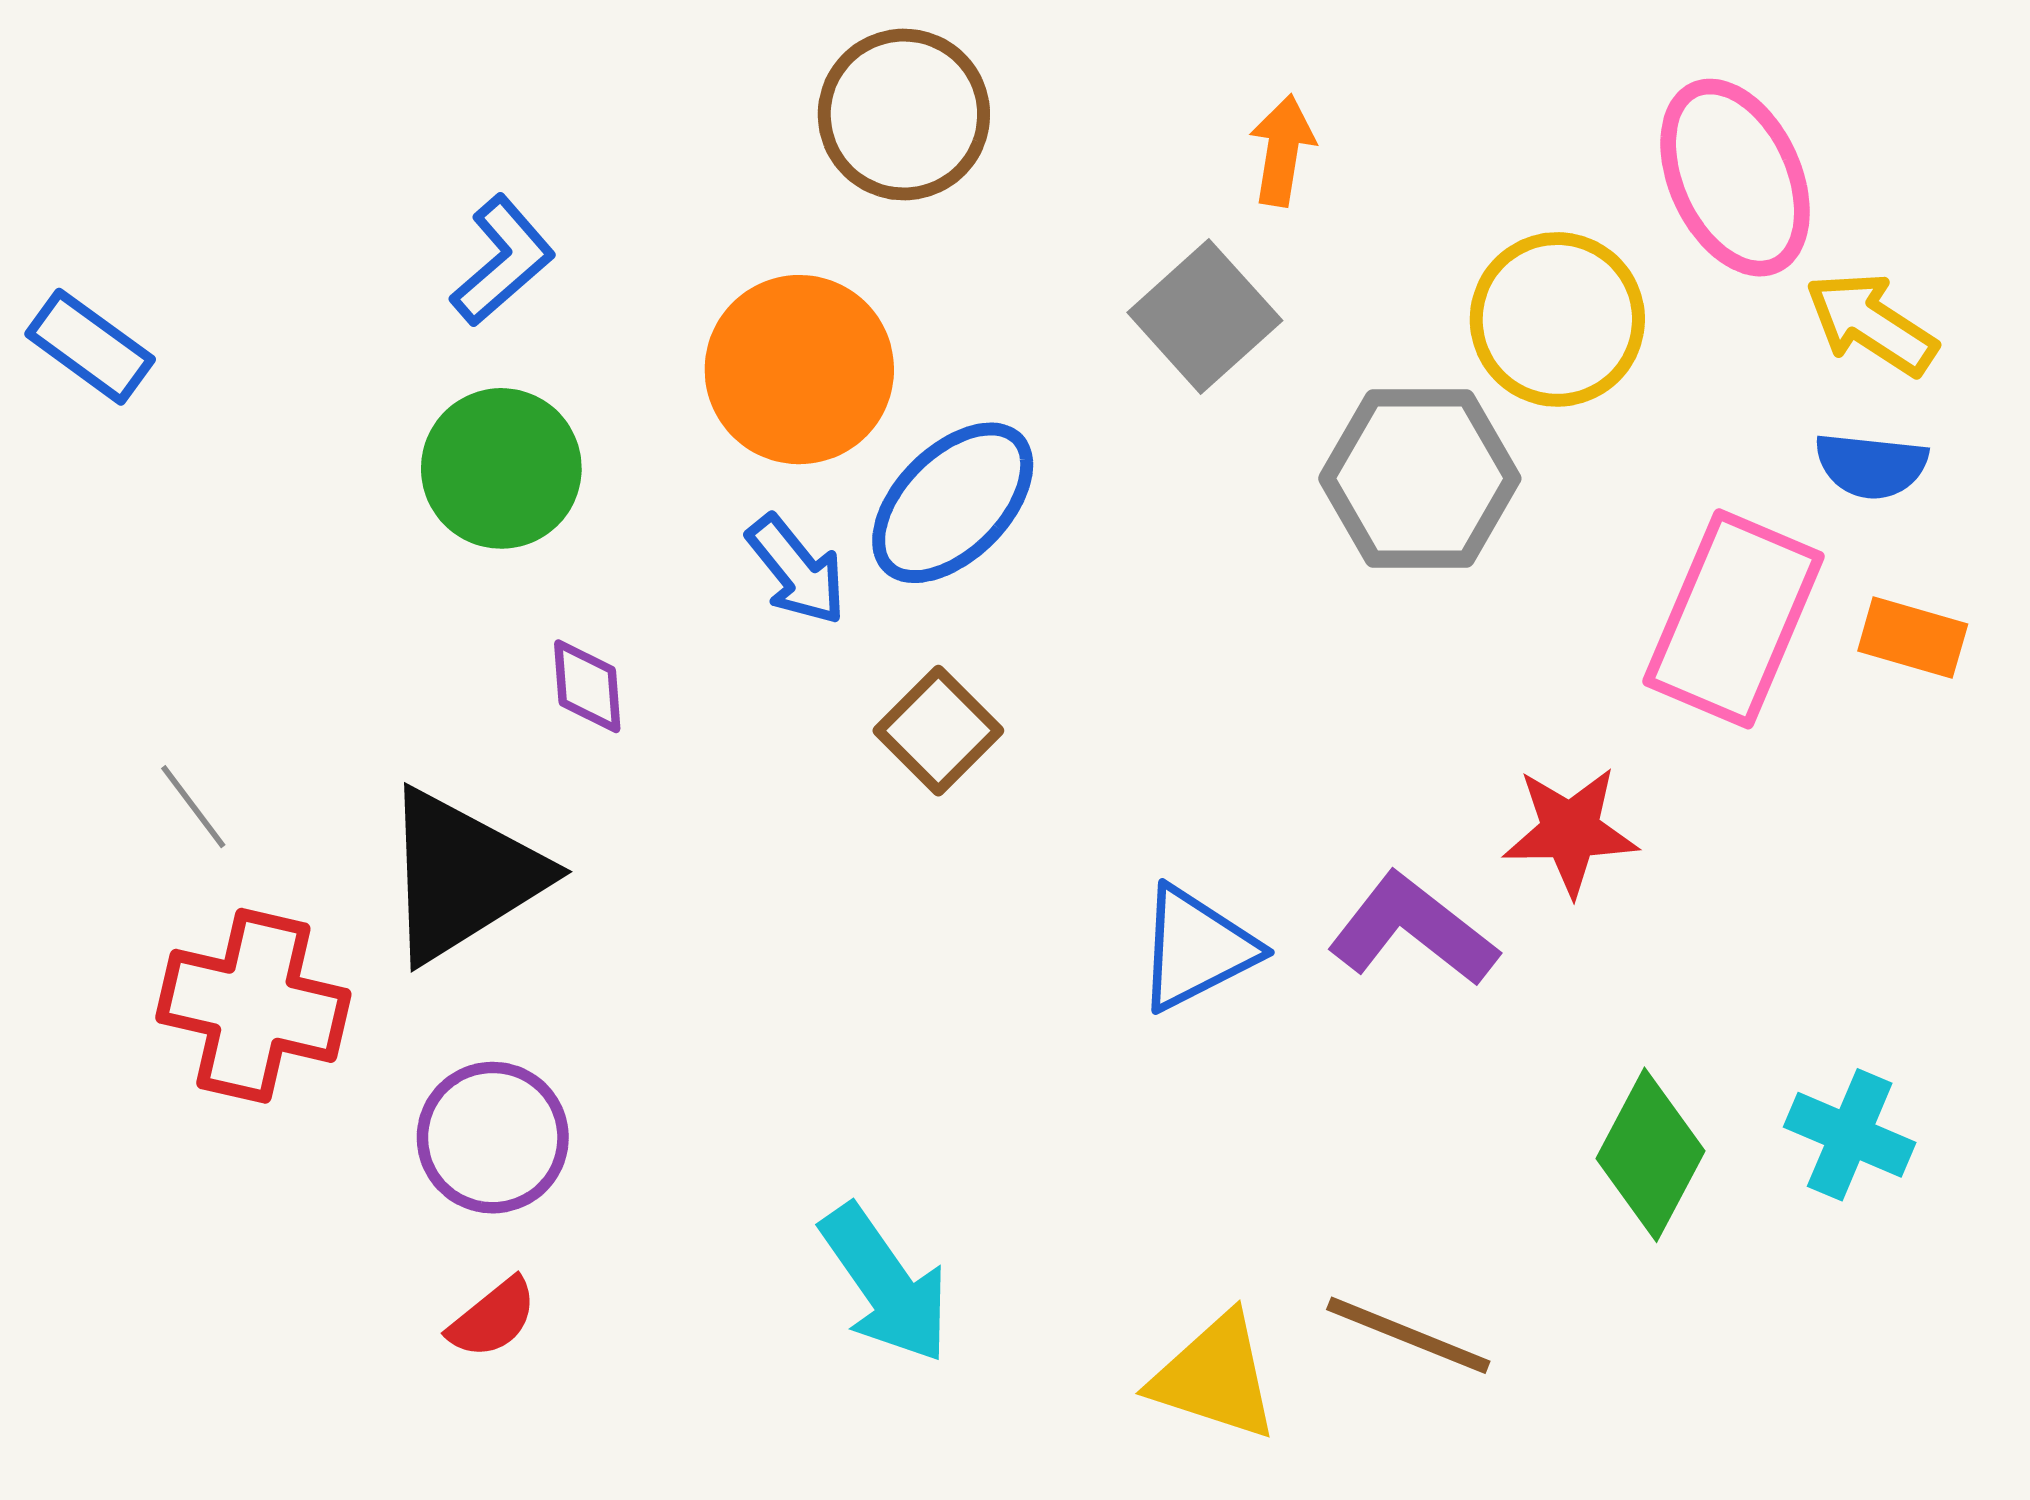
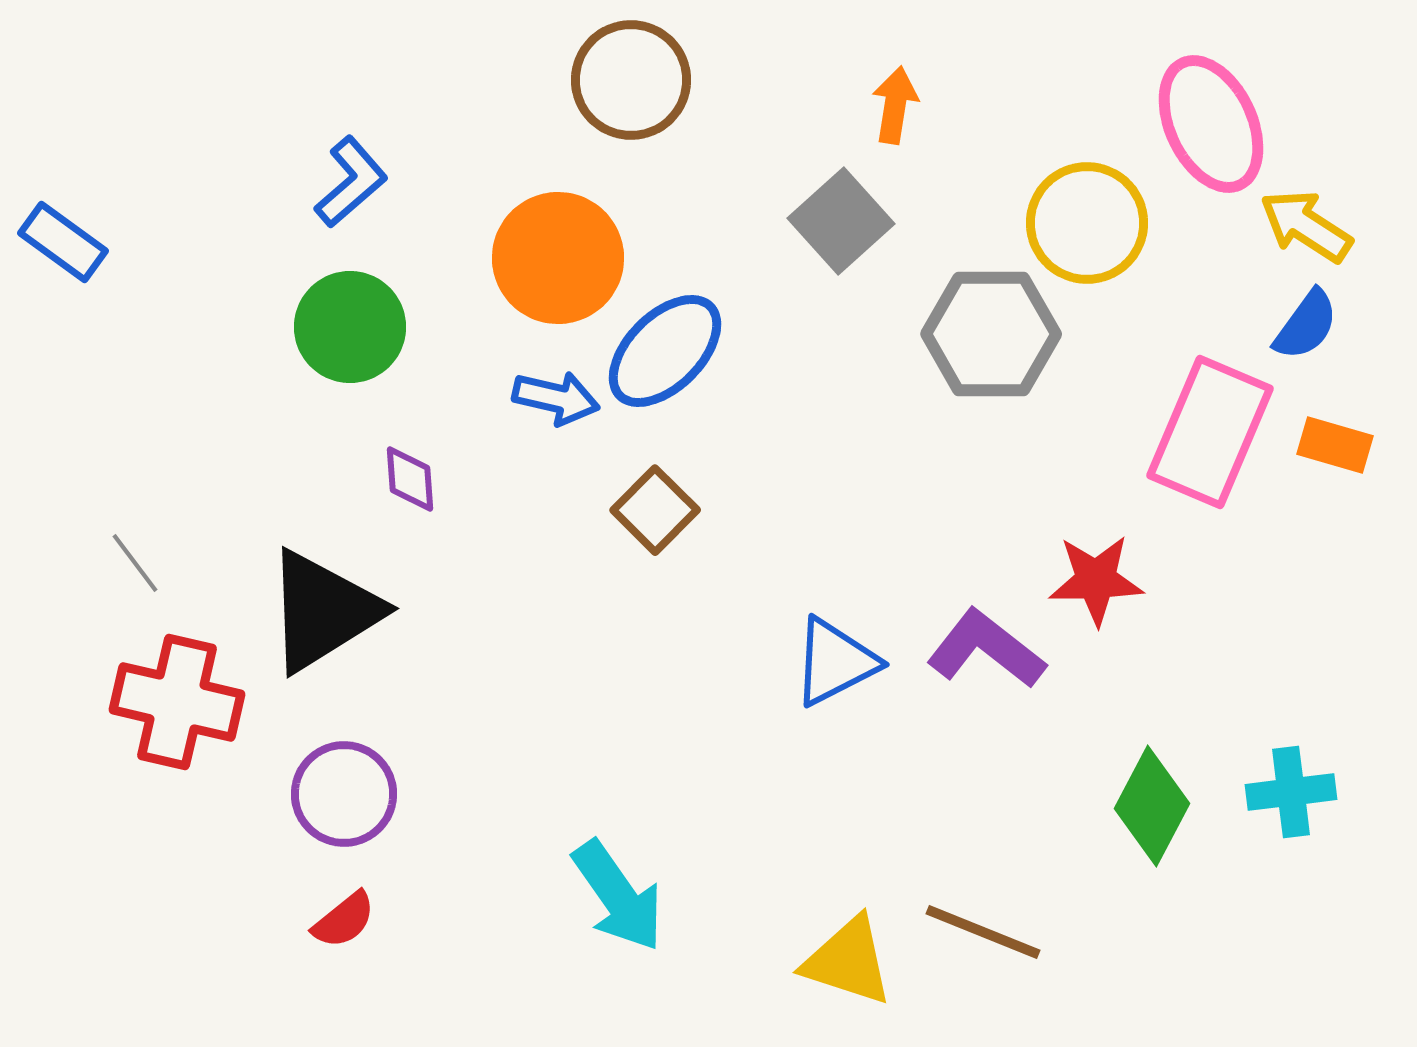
blue semicircle: (1871, 466) -> (1306, 325), turned -60
blue arrow: (796, 570) -> (556, 398), turned -38
cyan cross: (1850, 1135) -> (1291, 792), turned -30

